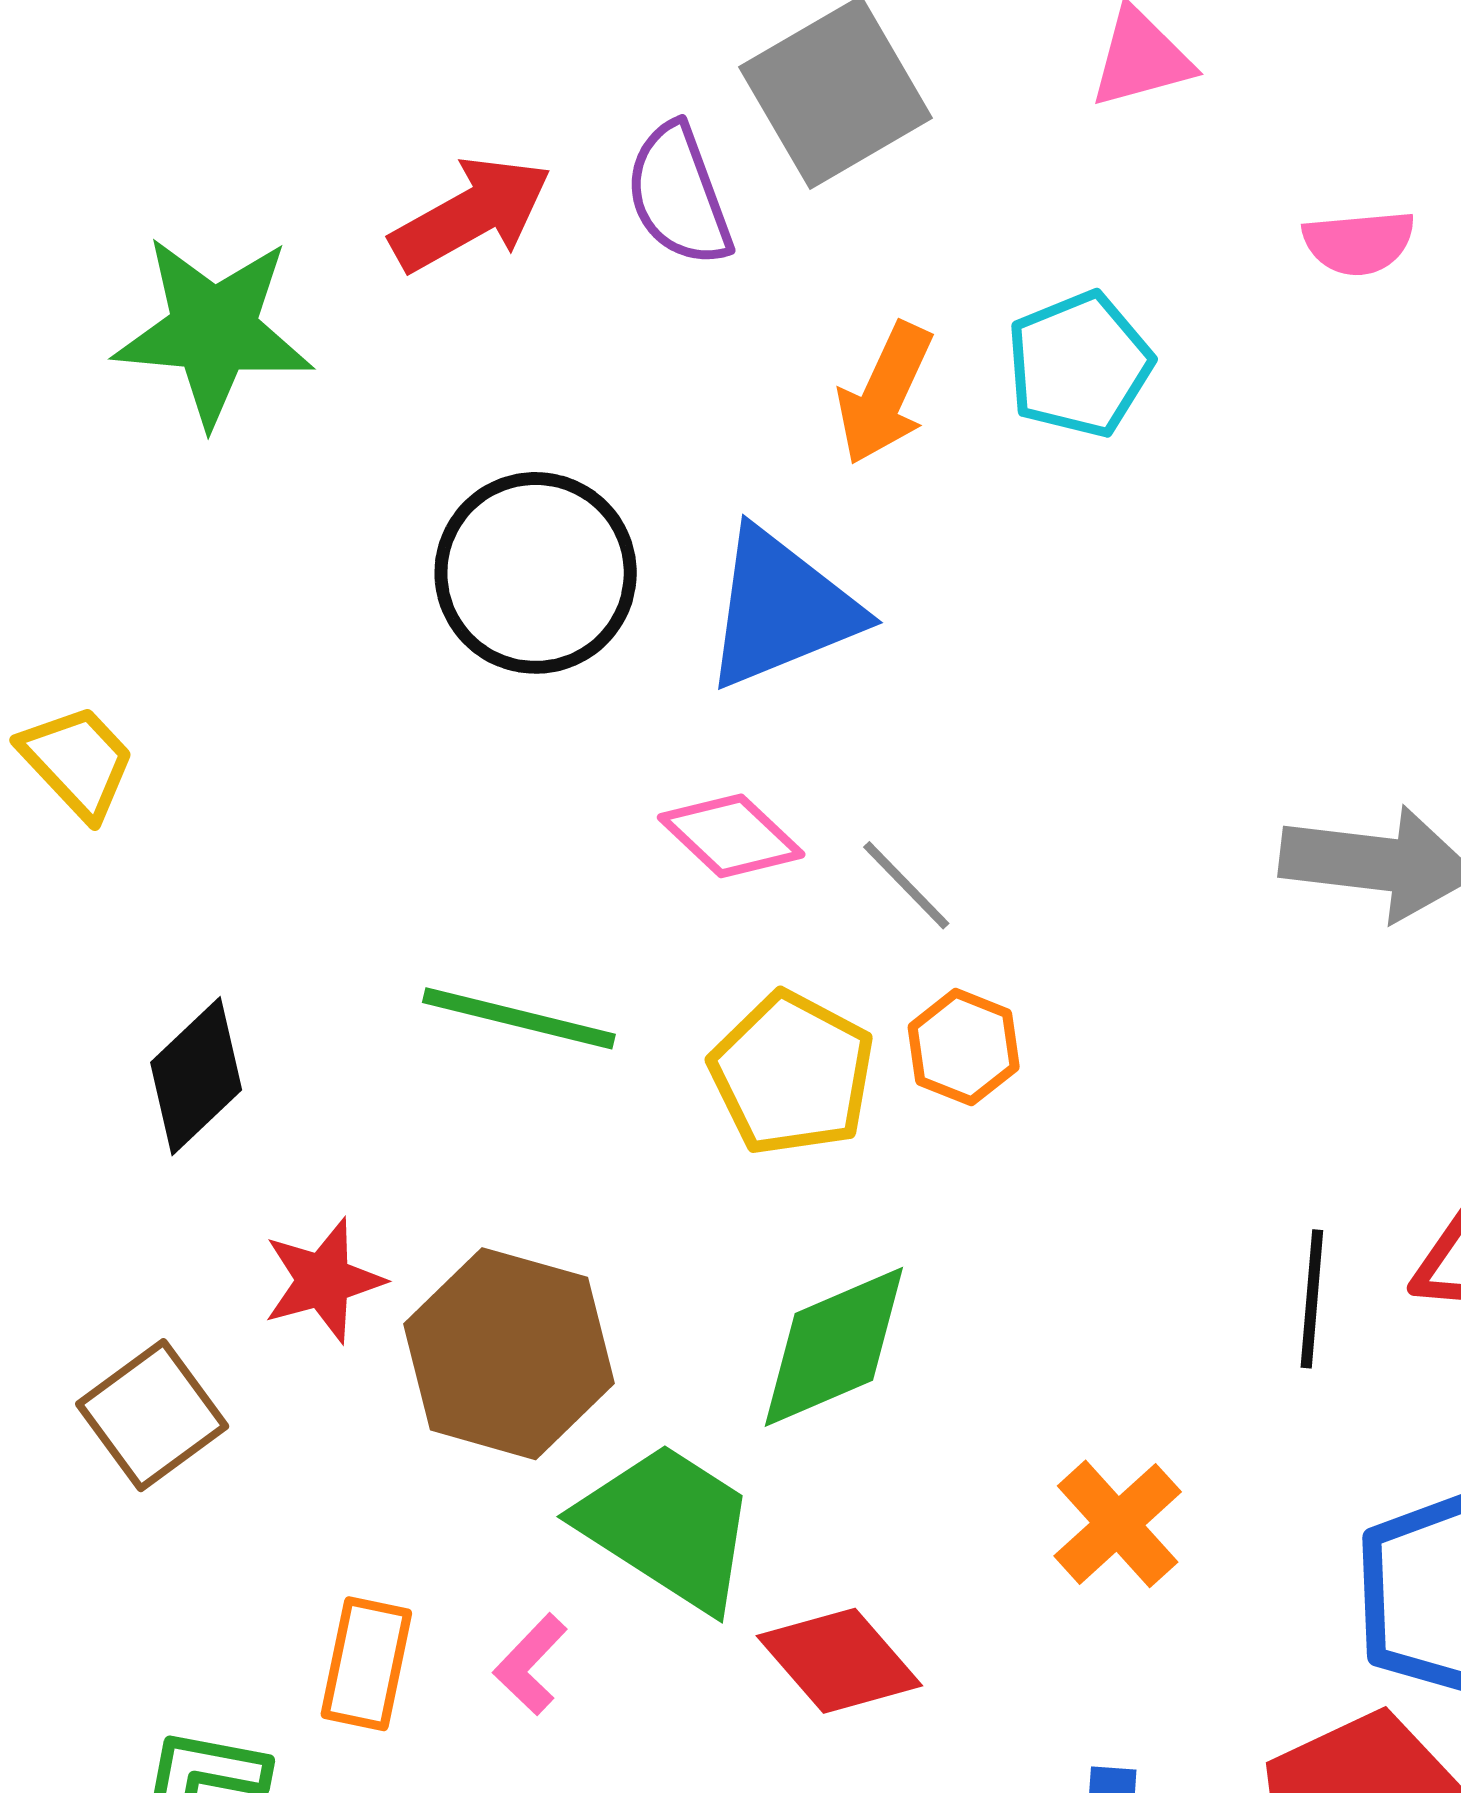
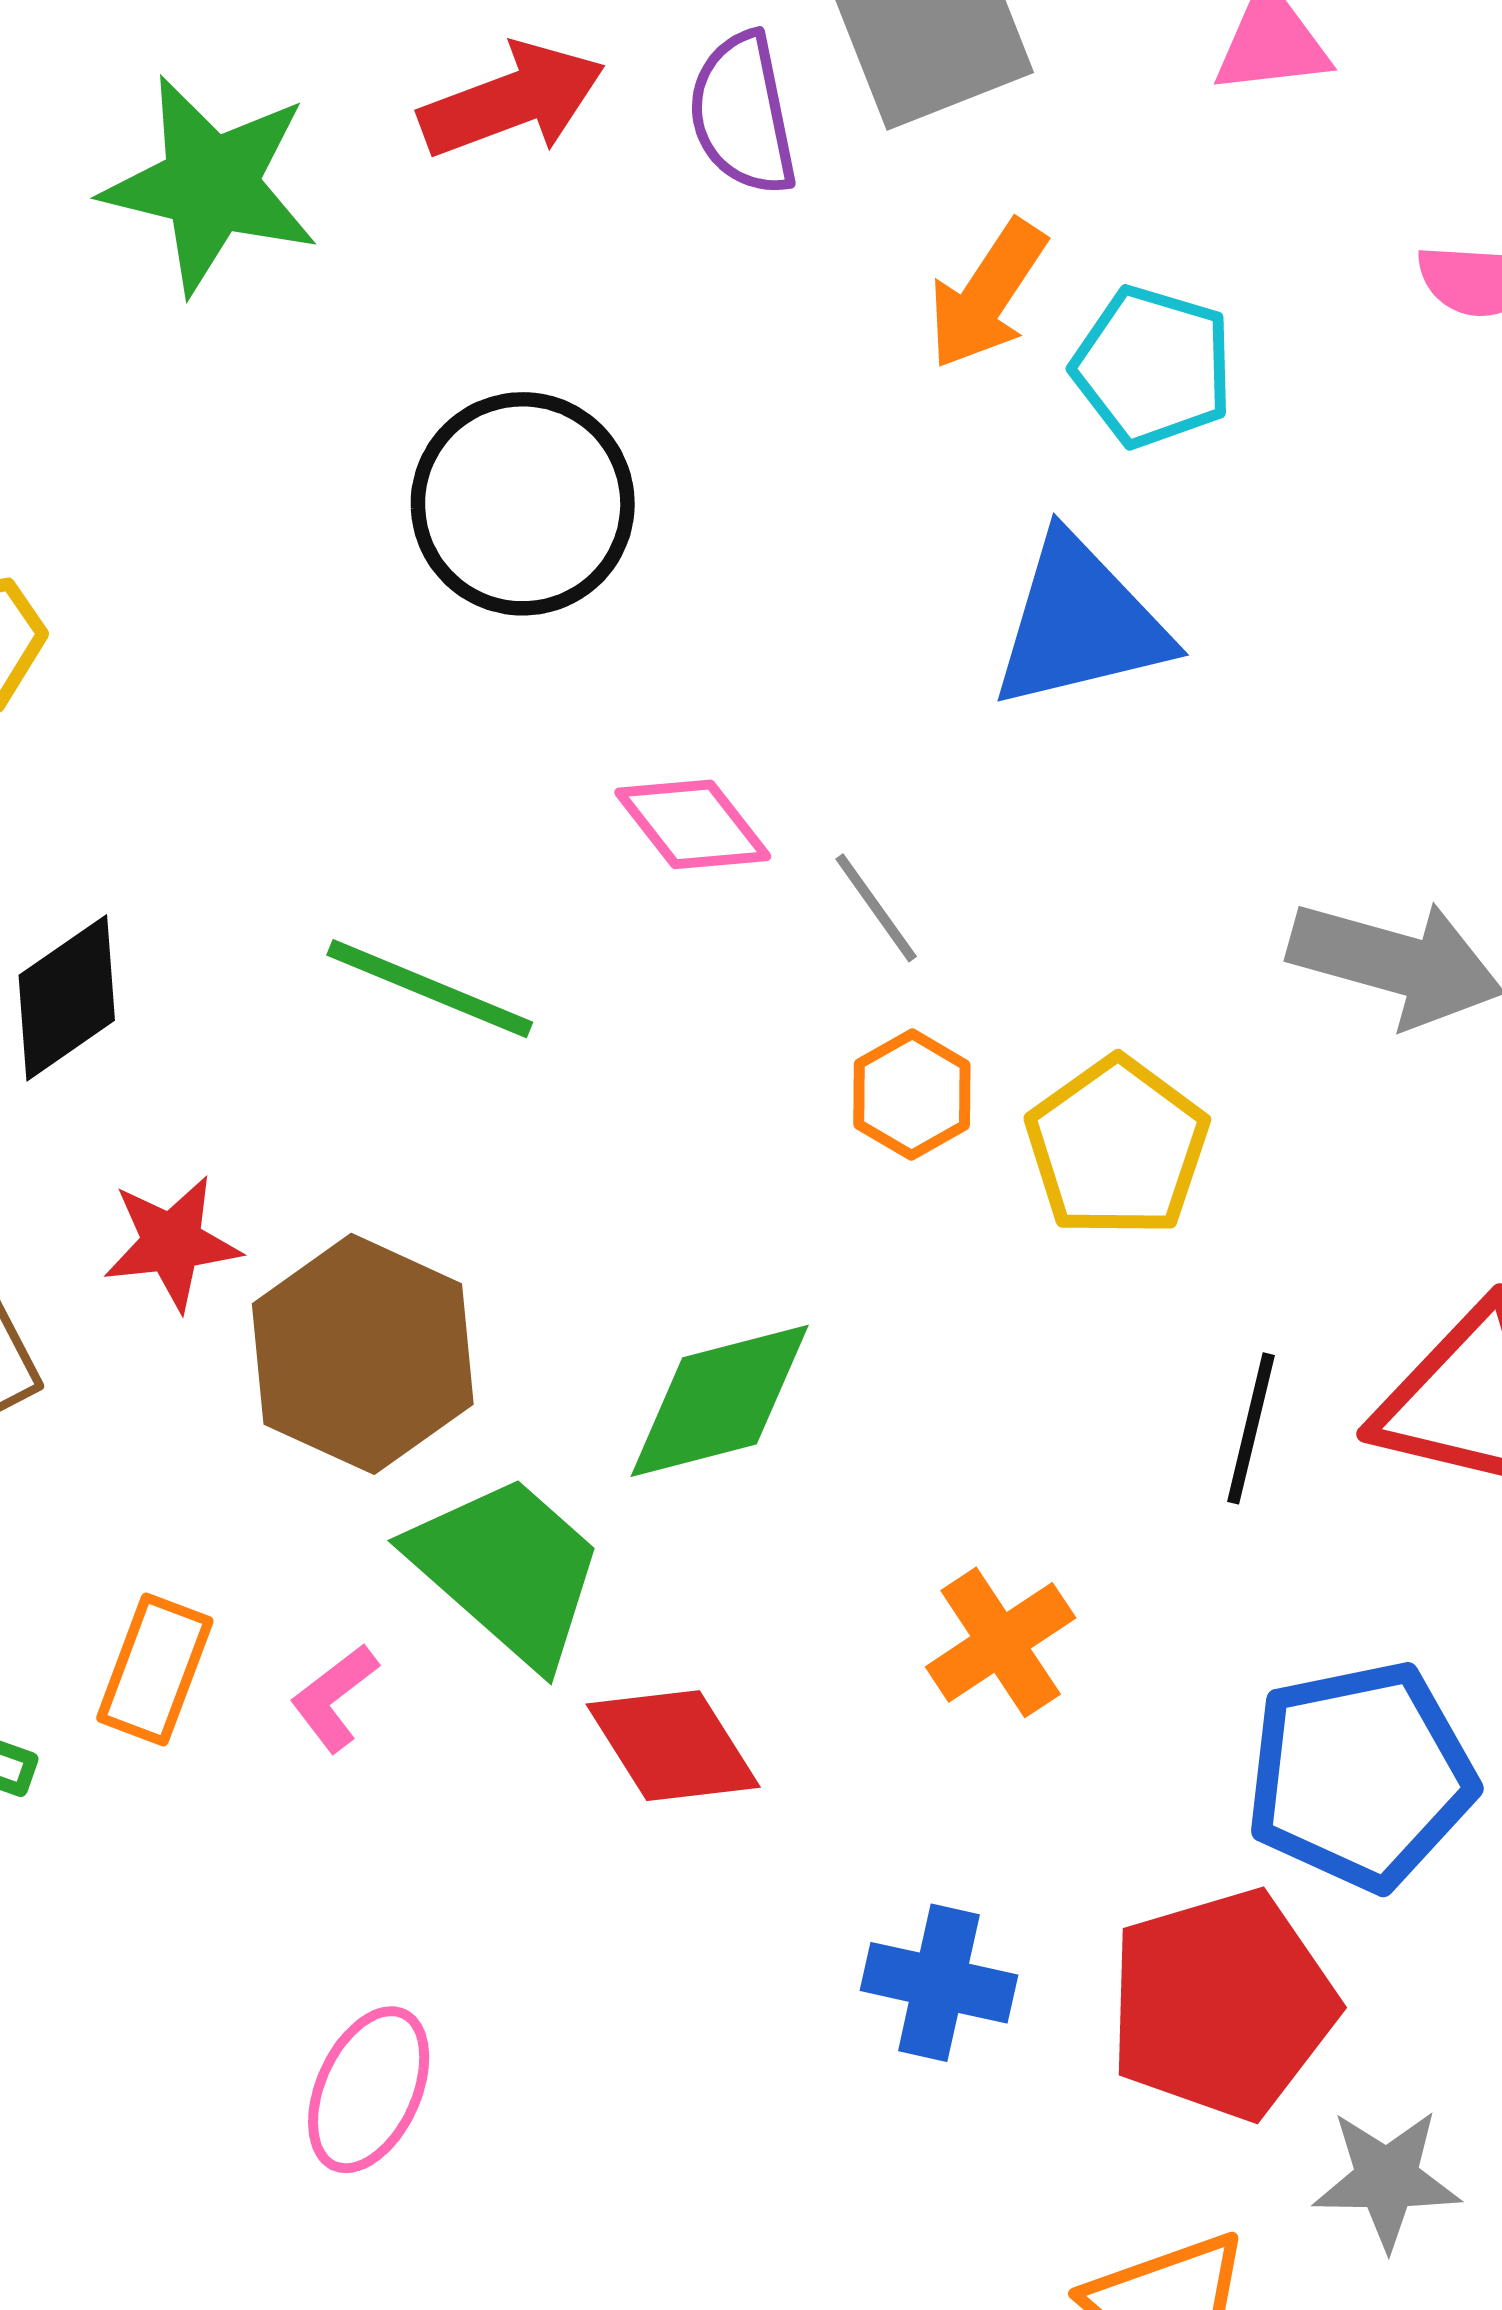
cyan pentagon: (1079, 364) -> (1153, 367), turned 30
orange arrow: (885, 394) -> (987, 295), moved
blue triangle: (781, 609) -> (1080, 623), moved
yellow pentagon: (792, 1074) -> (1117, 1147), moved

